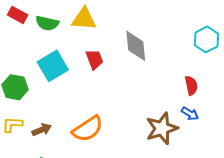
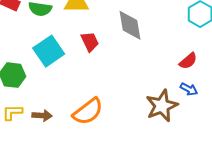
red semicircle: (191, 85) -> (188, 61), turned 66
brown arrow: (42, 130) -> (42, 116), turned 30

